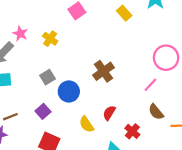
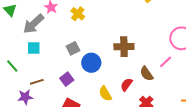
brown cross: (103, 71) -> (124, 47), turned 30
brown semicircle: (156, 112) -> (147, 74), moved

